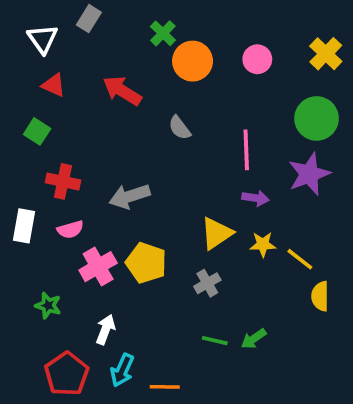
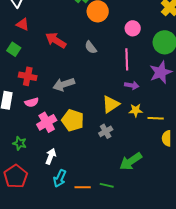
pink circle: (257, 59) -> (133, 28), moved
red arrow: (122, 91) -> (56, 40), moved
yellow line: (300, 259) -> (156, 118), turned -35
green arrow: (254, 339) -> (131, 161), size x1.6
green line: (215, 341) -> (107, 185), moved
red pentagon: (67, 374) -> (16, 176), moved

